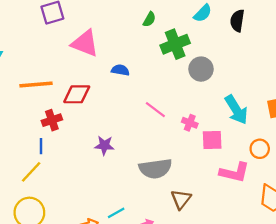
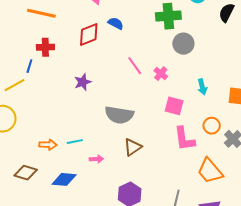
red diamond: (77, 94) -> (89, 34), moved, turned -40
cyan arrow: (236, 110) -> (202, 87), size x0.6
pink cross: (190, 123) -> (161, 74), moved
purple star: (104, 145) -> (83, 82), turned 30
pink L-shape: (235, 172) -> (184, 139), turned 52

